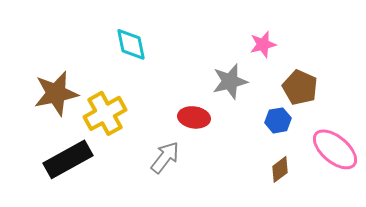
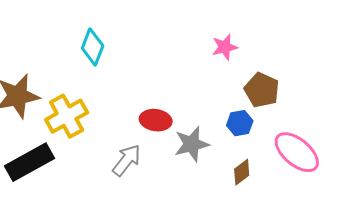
cyan diamond: (131, 44) -> (93, 47), turned 33
gray star: (230, 81) -> (192, 144), moved

